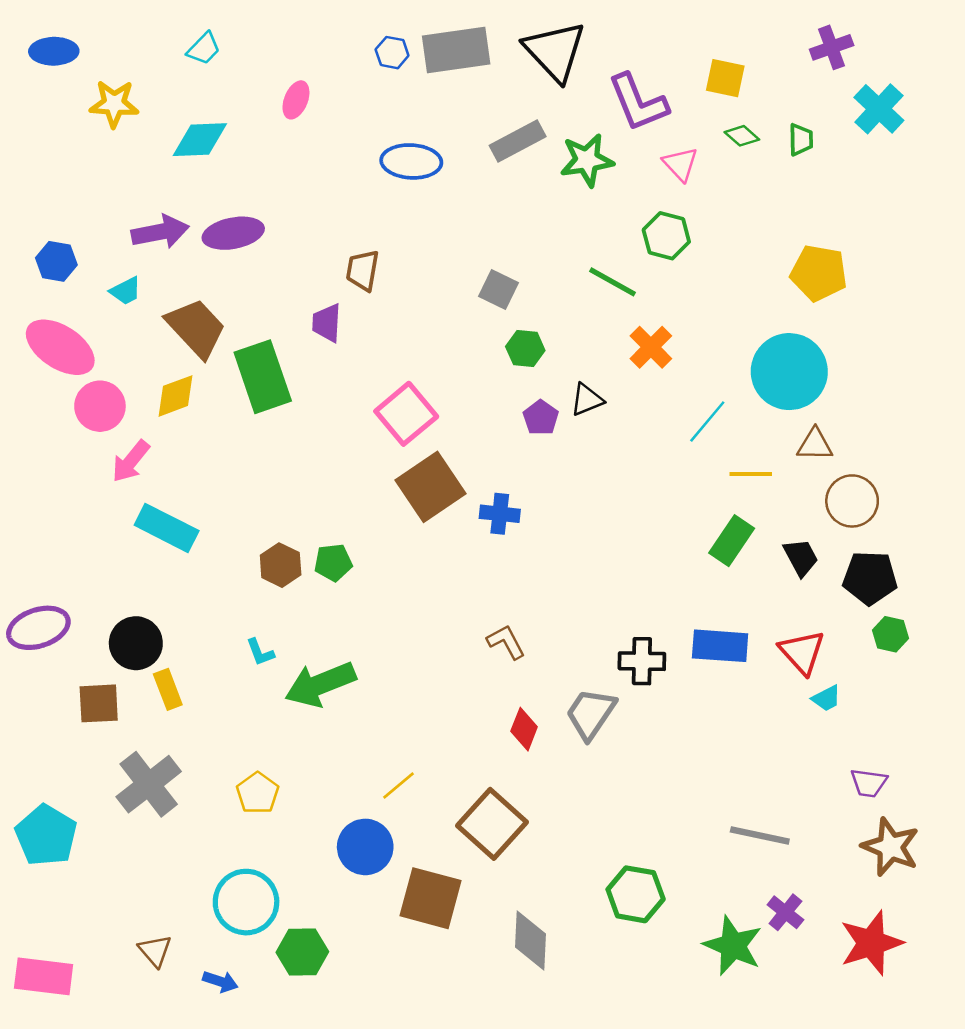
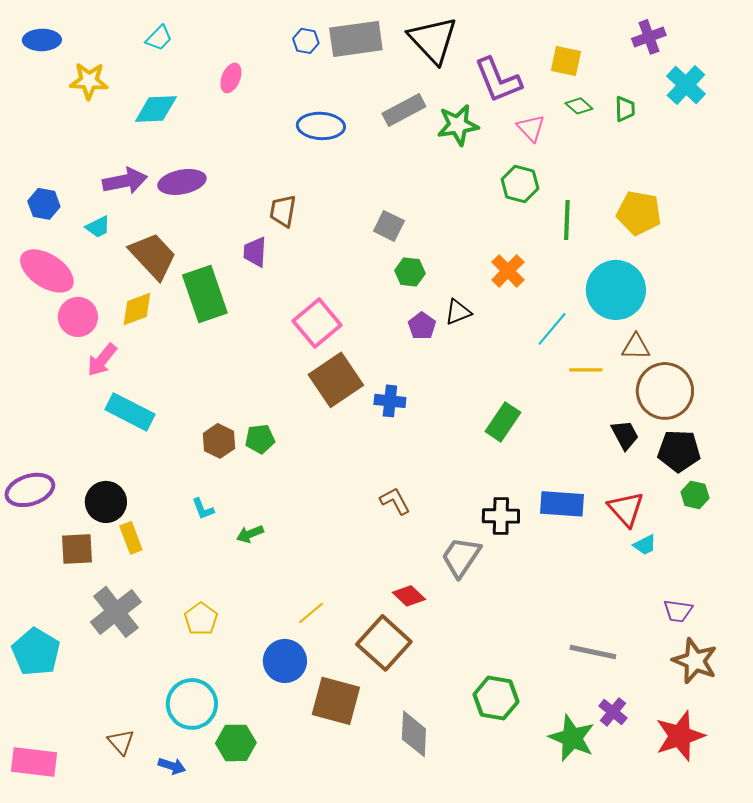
green line: (612, 282) -> (567, 220), moved, turned 63
brown circle: (852, 501) -> (665, 391), size x1.4
green rectangle: (732, 541) -> (503, 422), moved
green arrow: (320, 684) -> (250, 534), size x0.5
red diamond: (524, 729) -> (409, 596), moved, turned -68

